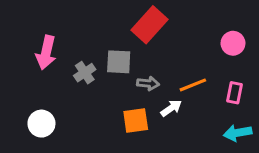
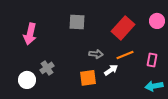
red rectangle: (150, 25) -> (123, 28), moved
pink circle: (233, 43) -> (157, 21), moved
gray square: (119, 62) -> (77, 22), moved
gray cross: (85, 73) -> (47, 68), moved

